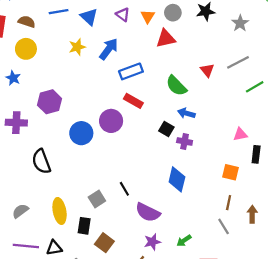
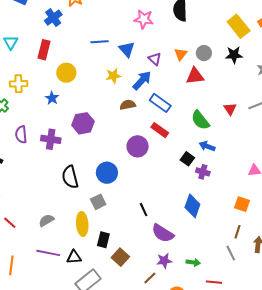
purple triangle: (123, 15) -> (155, 59), moved
brown semicircle: (27, 22) -> (128, 105), moved, turned -35
blue rectangle: (131, 71) -> (160, 103), turned 50
blue circle: (81, 133) -> (107, 173), moved
gray square: (97, 199) -> (98, 202), moved
green arrow: (184, 241) -> (193, 262), turned -144

